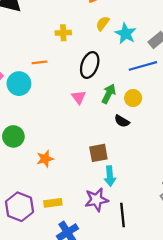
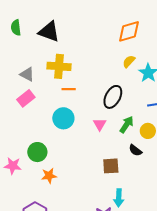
yellow cross: (63, 33) -> (59, 66), moved, size x1.6
cyan circle: (19, 84) -> (63, 118), moved
brown square: (98, 153) -> (111, 166), moved
orange star: (45, 159) -> (49, 176), moved

